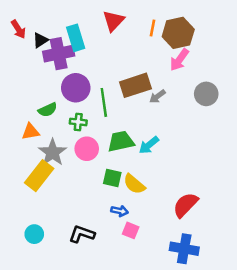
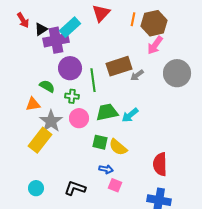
cyan rectangle: (76, 38) -> (70, 27), turned 65
gray circle: (206, 94) -> (177, 73), size x1.4
green semicircle: (48, 110) -> (47, 86), turned -126
red semicircle: (185, 205) -> (160, 164), turned -45

